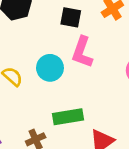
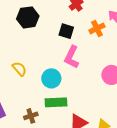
cyan circle: (50, 68) -> (51, 78), moved

